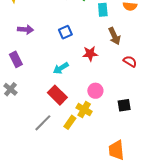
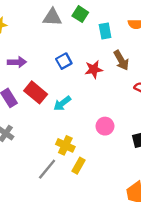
red star: (90, 54) -> (94, 69), moved
red rectangle: (57, 95) -> (36, 92), moved
yellow cross: (84, 110) -> (65, 145), moved

